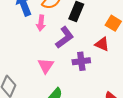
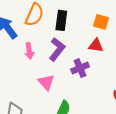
pink arrow: (41, 23) -> (29, 51), moved

